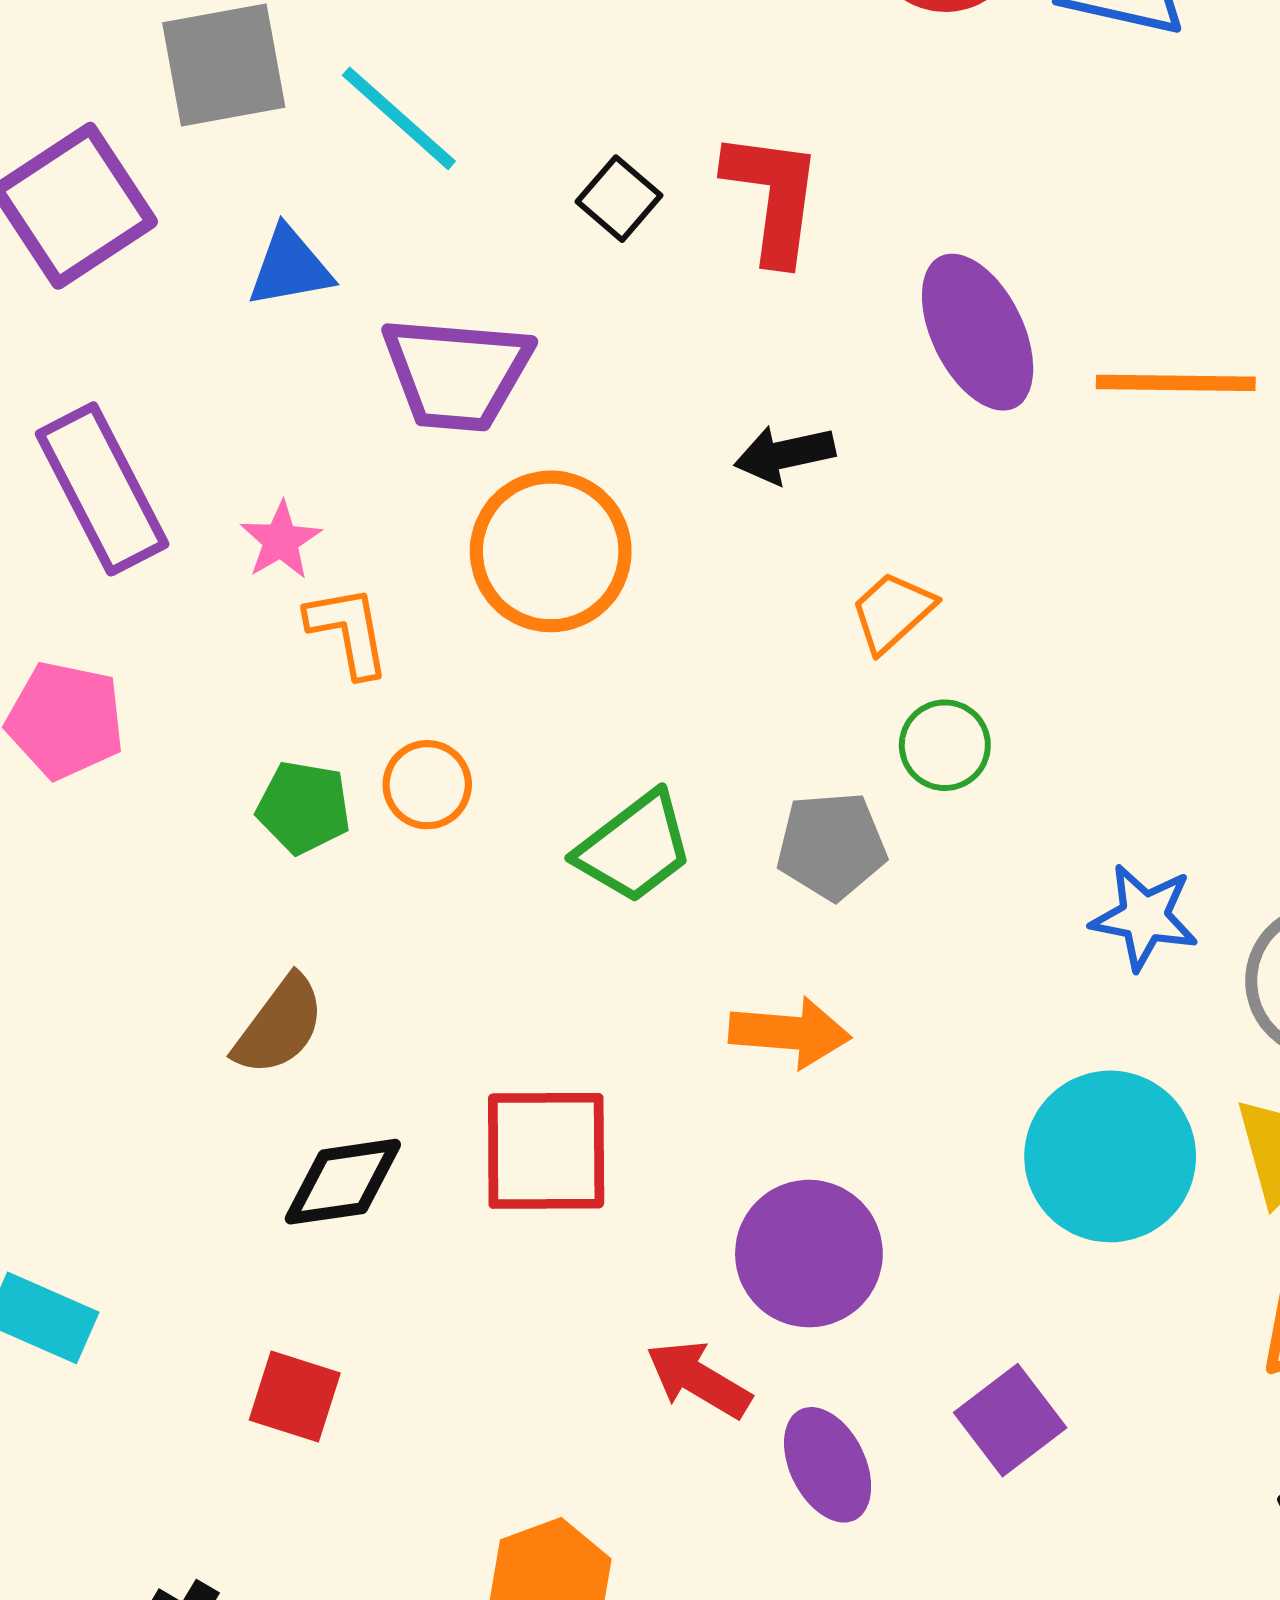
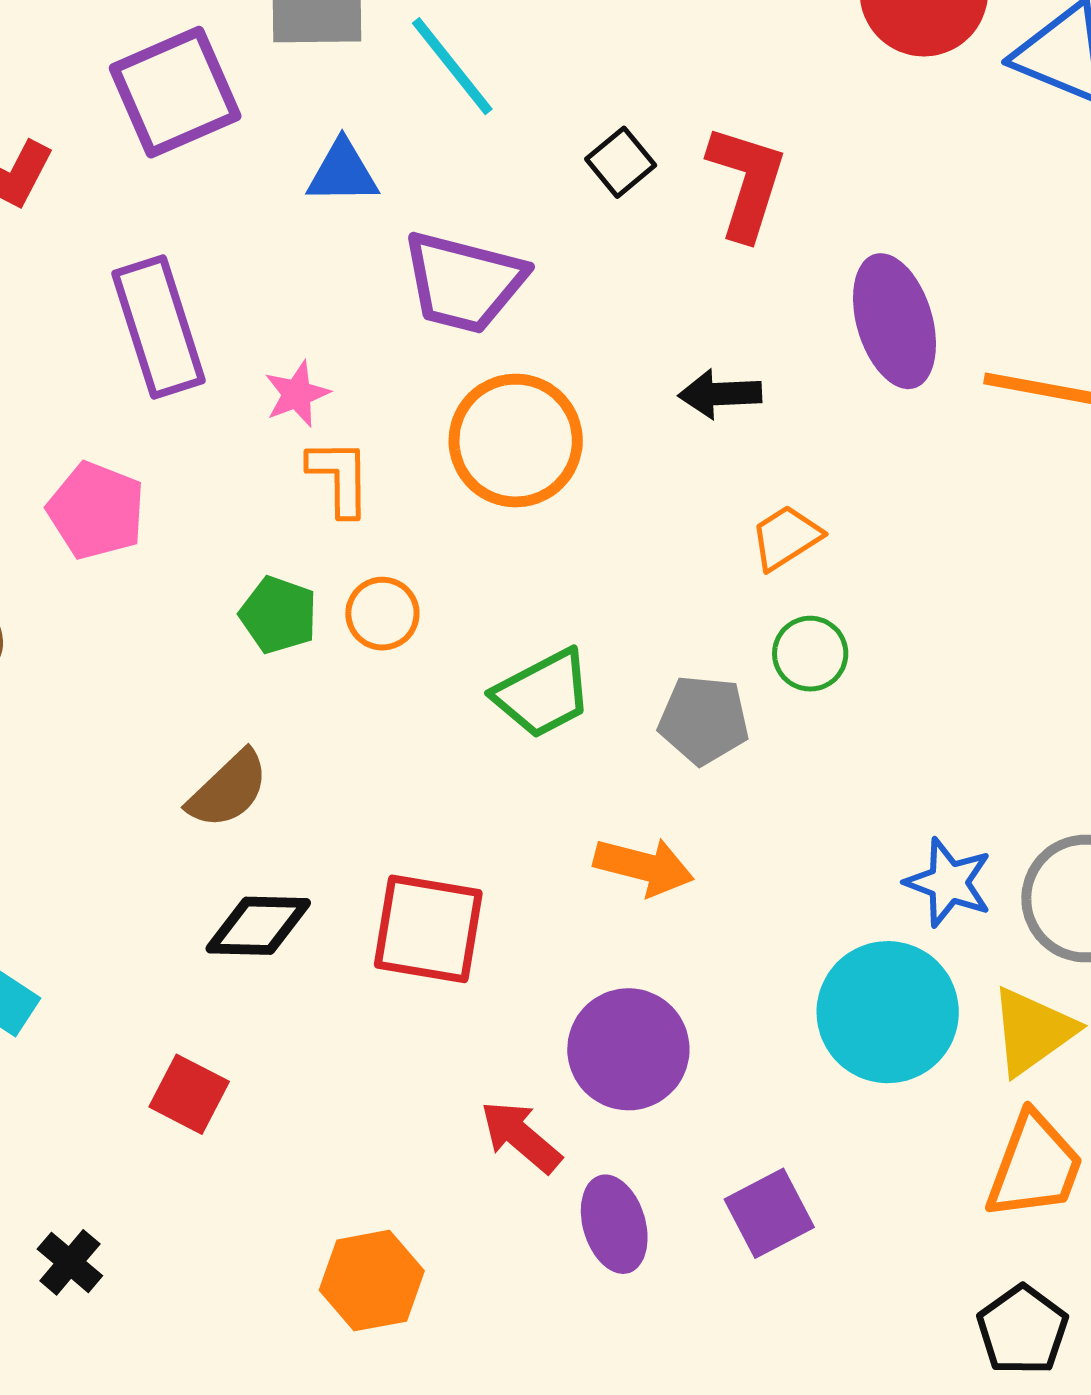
blue star: (1144, 917) -> (949, 883), moved

